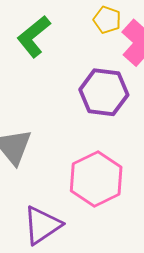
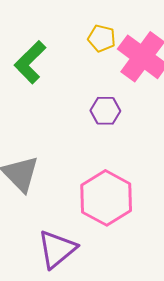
purple hexagon: (104, 92) -> (105, 111), size x0.6

